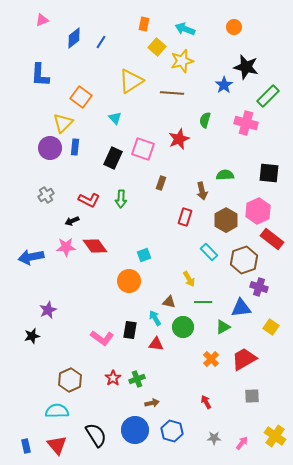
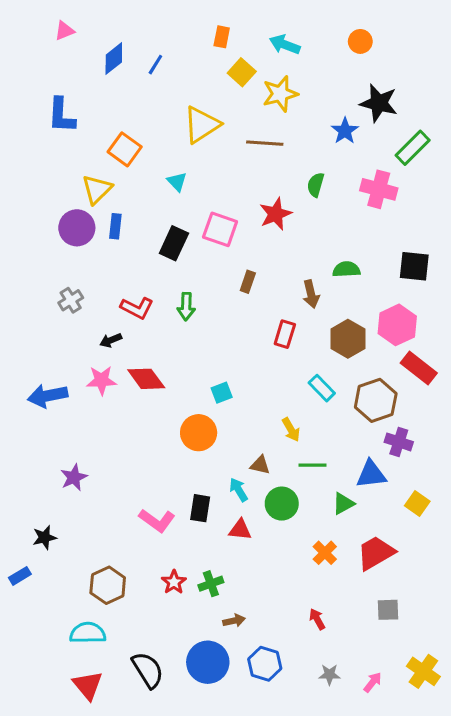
black star: (32, 336) -> (45, 537), moved
blue rectangle: (26, 446) -> (20, 576), moved, turned 72

